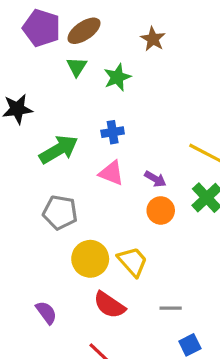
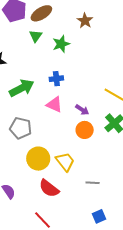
gray line: (171, 308) -> (93, 183), moved

